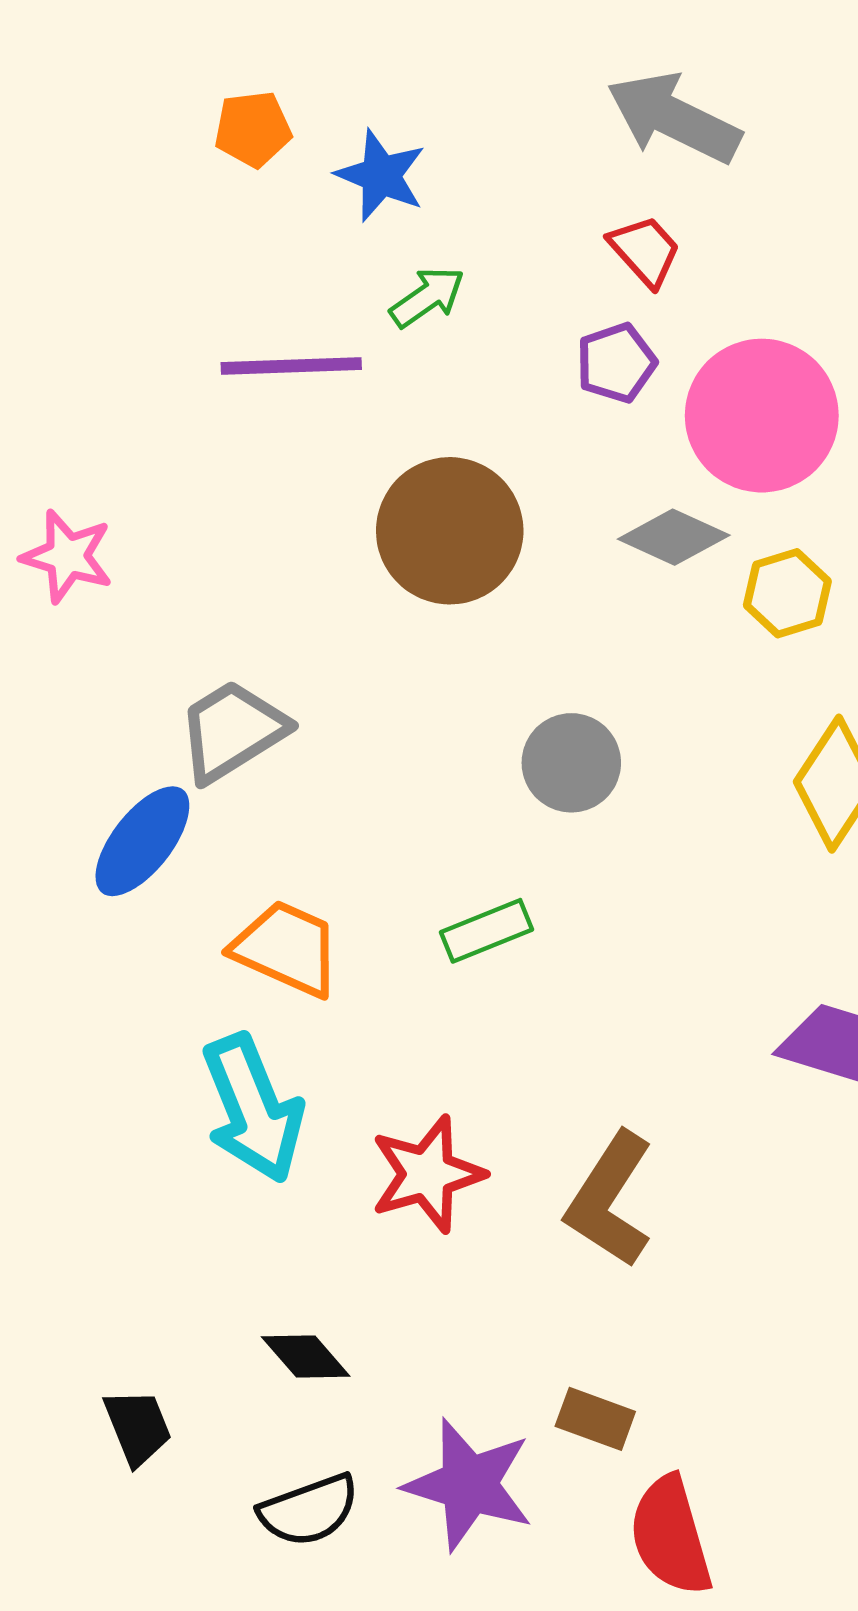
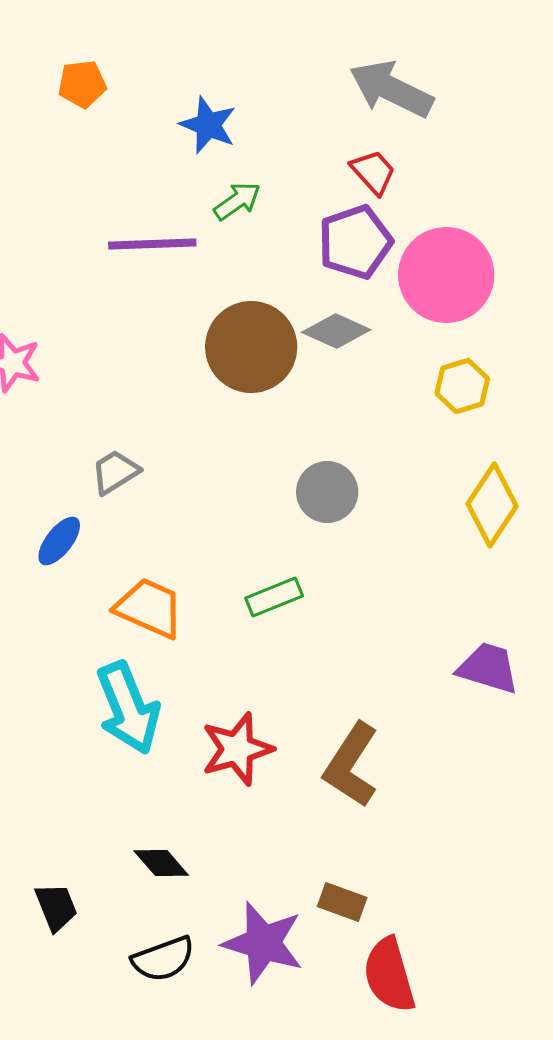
orange pentagon: (253, 129) -> (82, 84), moved
purple pentagon: (616, 363) -> (355, 242), size x1.5
gray diamond: (674, 537) -> (336, 331), moved
gray trapezoid: (232, 731) -> (115, 472), size x0.7
blue ellipse: (142, 841) -> (59, 541), size x0.7

